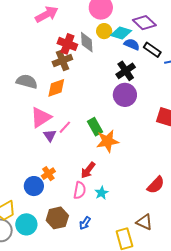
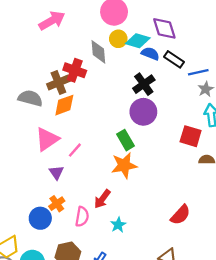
purple diamond: (144, 23) -> (164, 28), turned 30
red cross: (67, 44) -> (75, 70), moved
brown cross: (62, 60) -> (58, 83), moved
green rectangle: (95, 127) -> (125, 140), moved
purple triangle: (50, 136) -> (56, 172), moved
pink semicircle: (80, 190) -> (82, 217), moved

